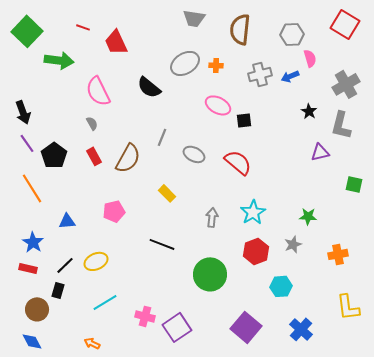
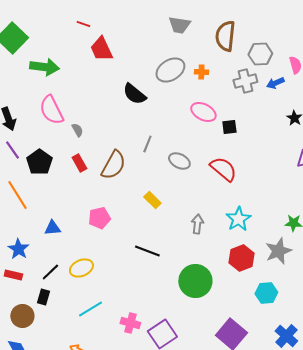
red line: (83, 27) -> (83, 24), moved
gray hexagon: (292, 34) -> (260, 54), moved
pink semicircle: (98, 91) -> (51, 110), moved
gray star: (293, 244) -> (278, 251), size x1.5

